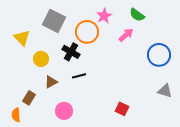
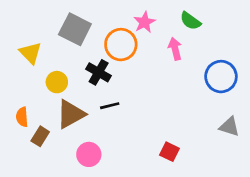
pink arrow: (126, 35) -> (175, 49), turned -63
brown triangle: (51, 82) -> (71, 114), size x1.6
orange semicircle: (16, 115) -> (22, 117), moved

